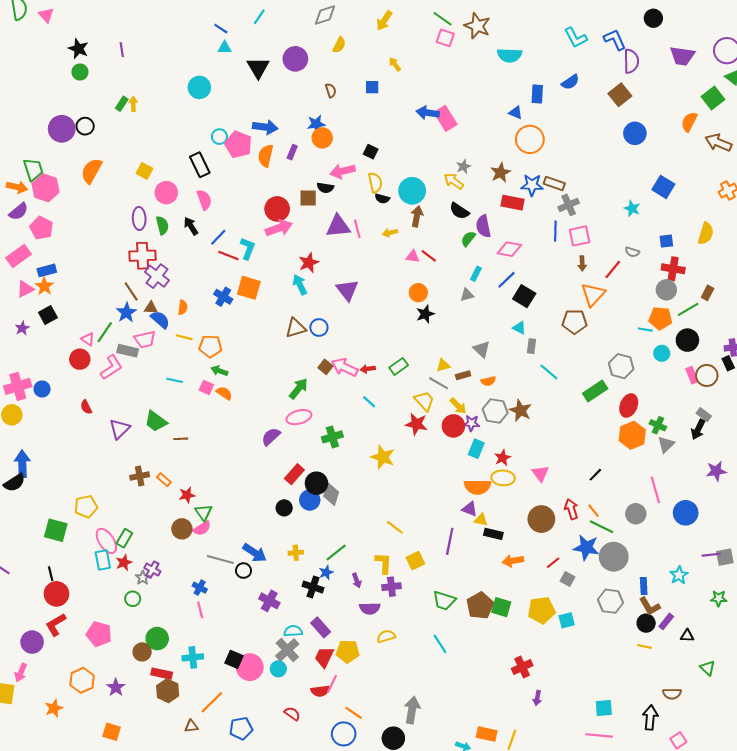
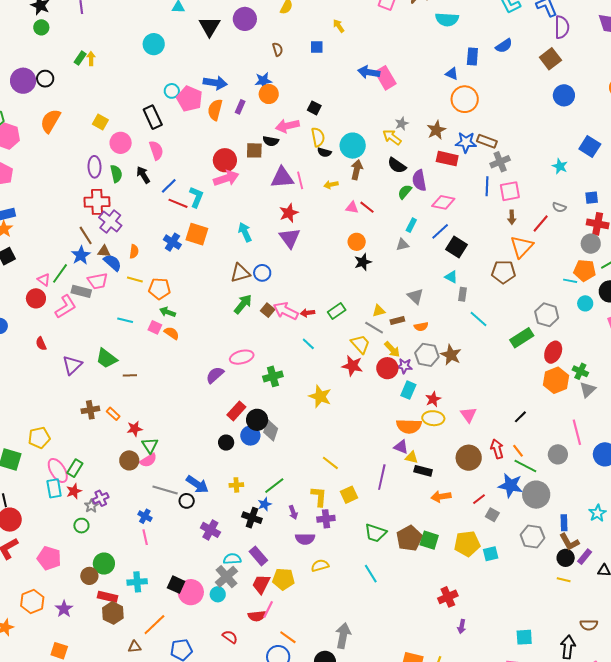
red star: (309, 263) -> (289, 213), moved
green arrow: (298, 388) -> (243, 304), moved
purple cross: (152, 570) -> (101, 498), turned 35

